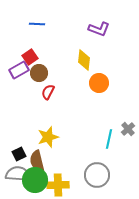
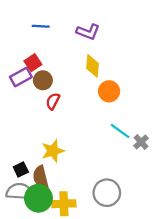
purple L-shape: (99, 29) -> (88, 32), moved
cyan line: (109, 139) -> (120, 131), moved, turned -66

